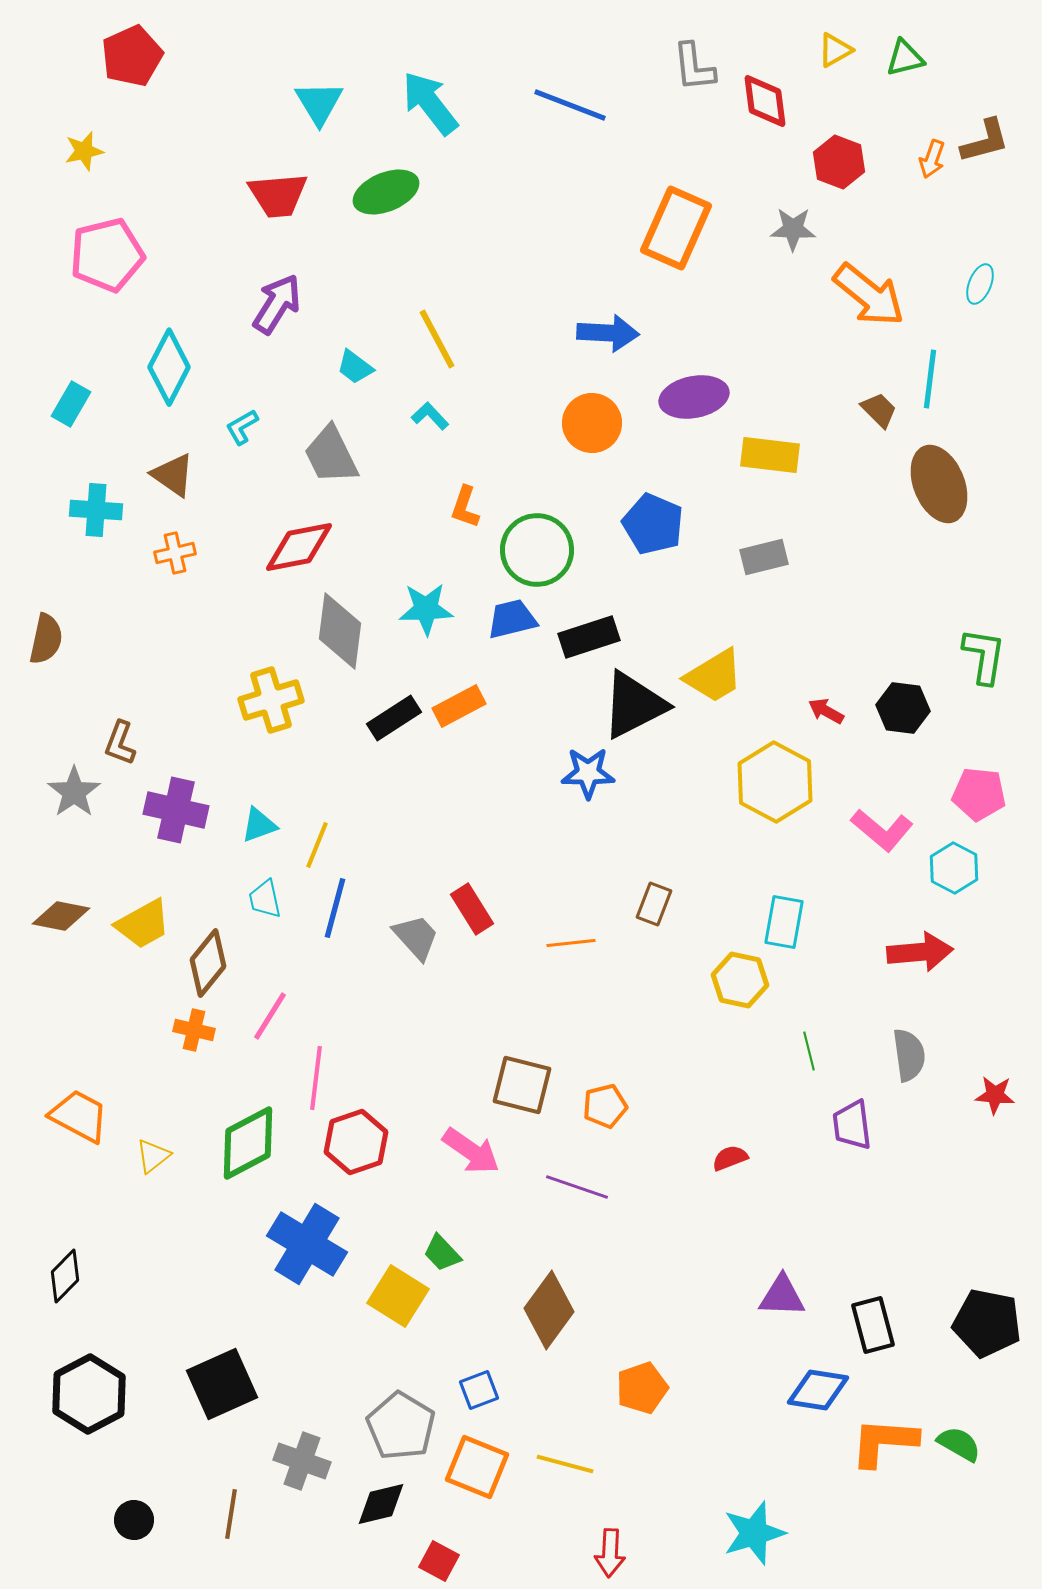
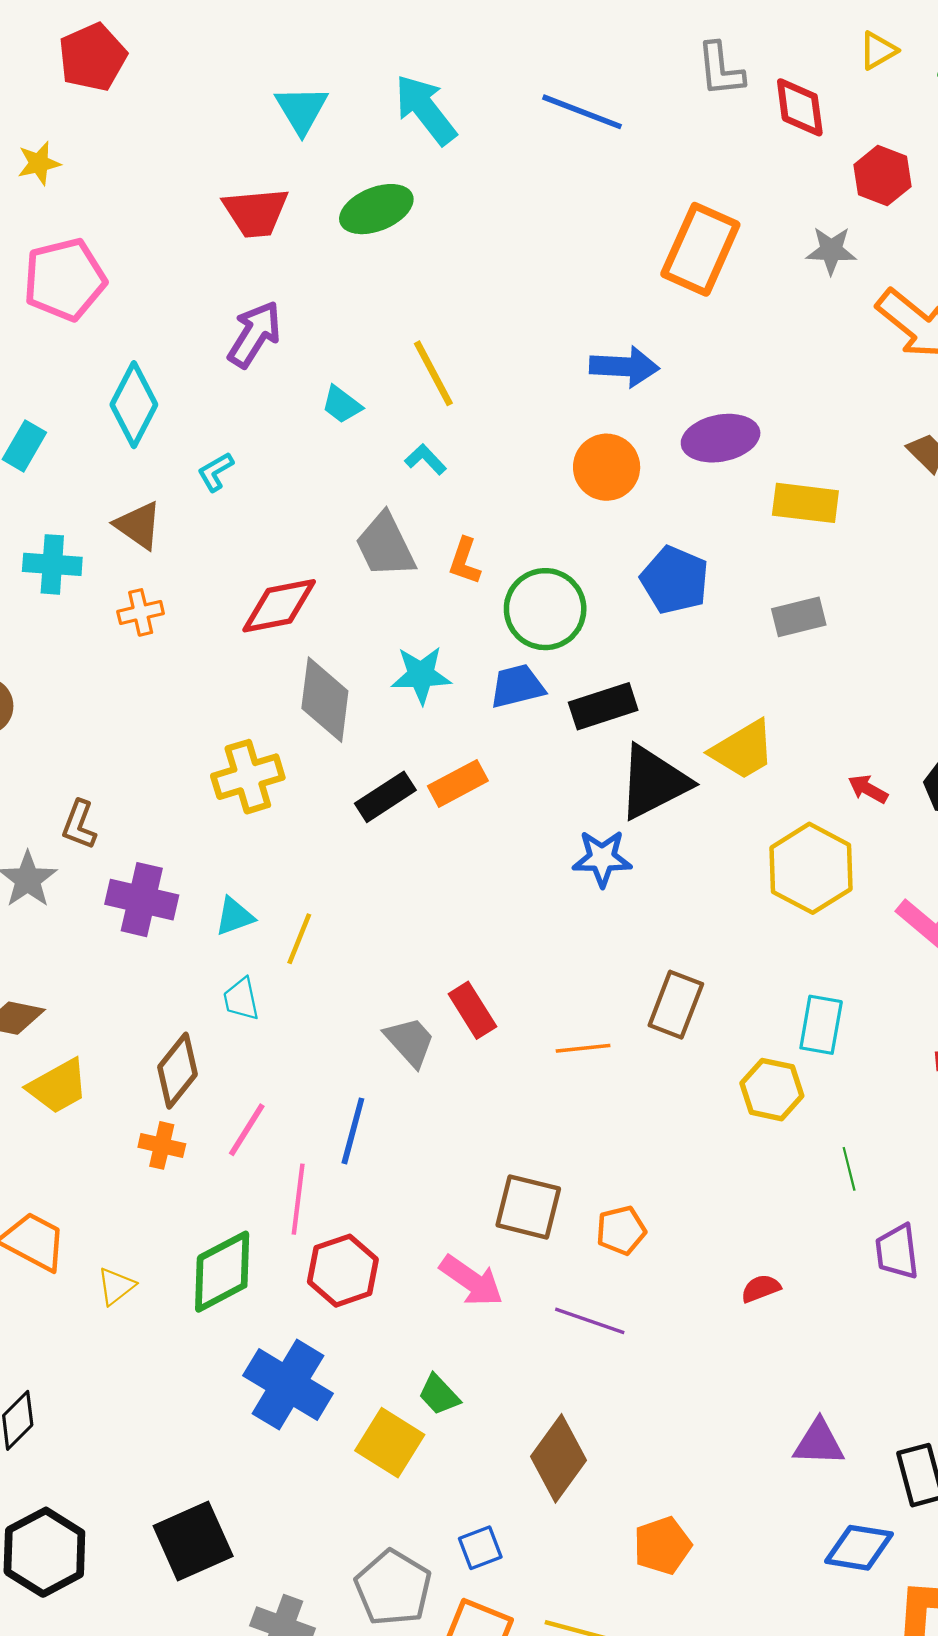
gray trapezoid: (331, 455) -> (385, 545), moved
brown rectangle: (654, 904) -> (676, 1005), size x1.4
blue line: (335, 908) -> (353, 1131), moved
yellow trapezoid: (143, 924) -> (58, 1086), moved

